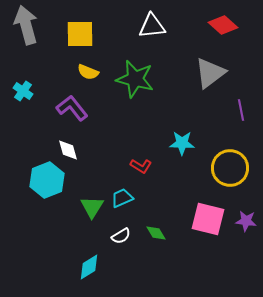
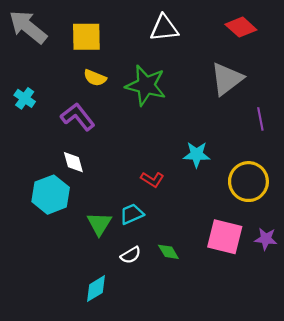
gray arrow: (26, 25) -> (28, 27), turned -36

